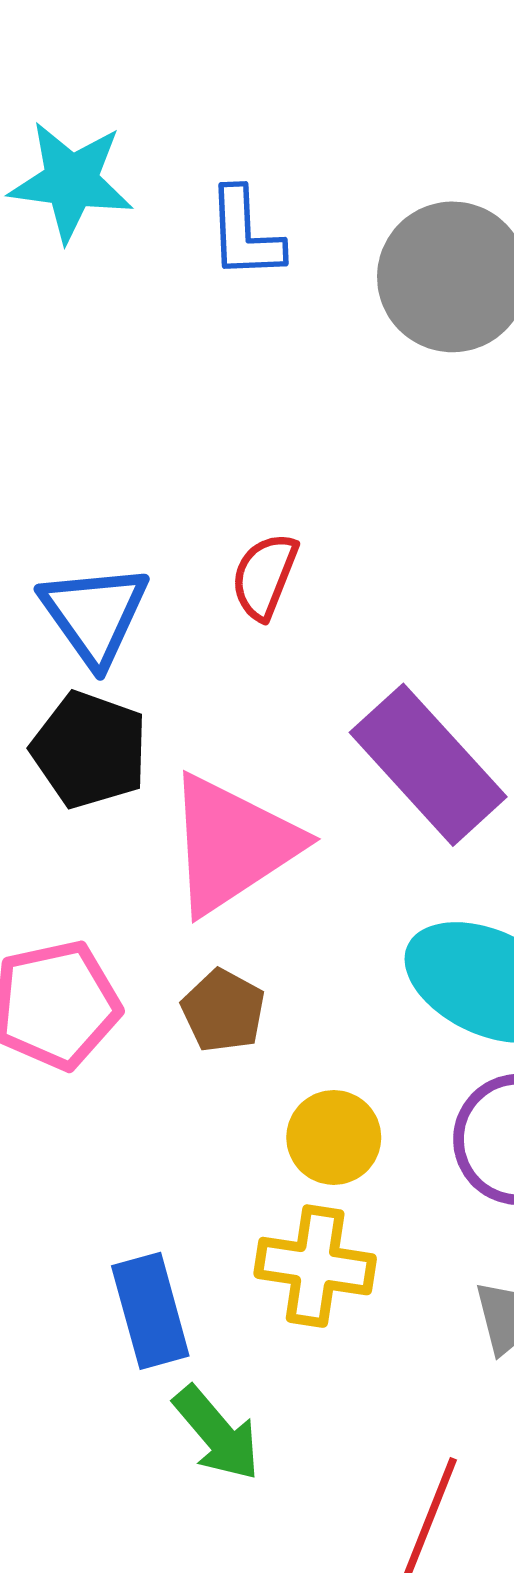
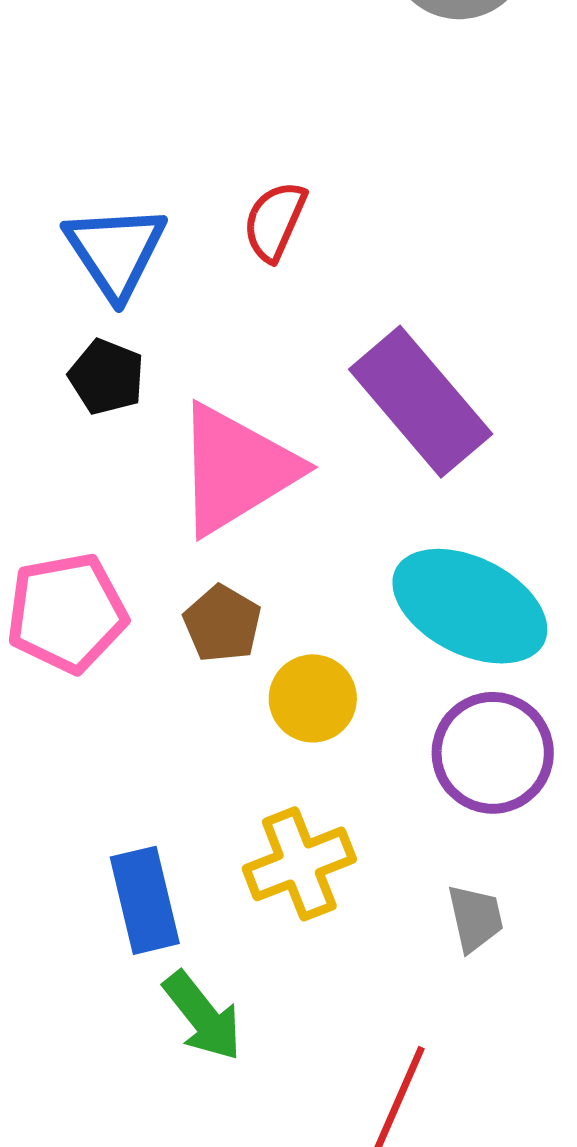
black pentagon: (90, 750) -> (107, 377), size x0.7
yellow circle: (334, 1137) -> (313, 698), moved
yellow cross: (315, 1266) -> (299, 864), turned -32

